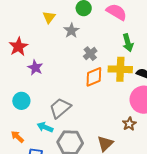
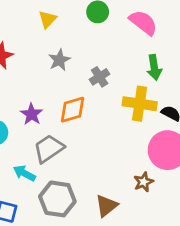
gray star: (71, 31) -> (59, 60), moved
purple star: (35, 68) -> (32, 114), moved
orange diamond: (94, 77) -> (72, 110), moved

